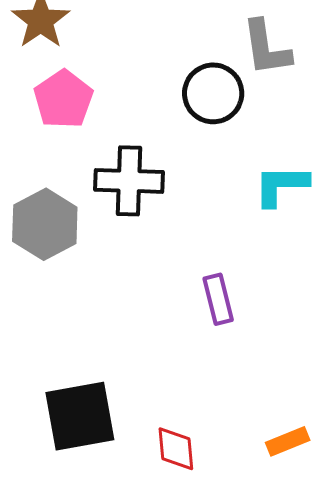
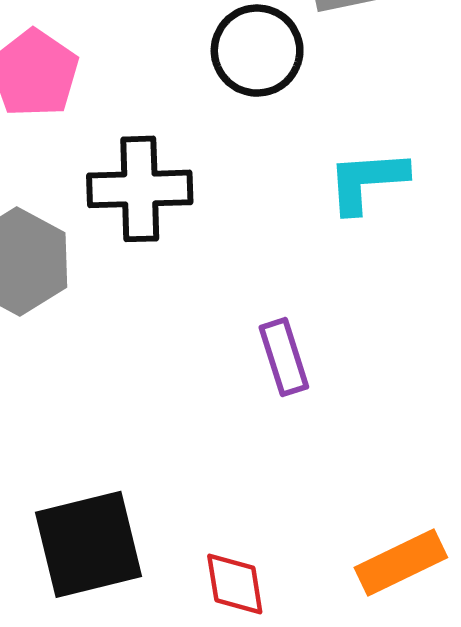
orange rectangle: (288, 441) -> (401, 562), size x1.4

